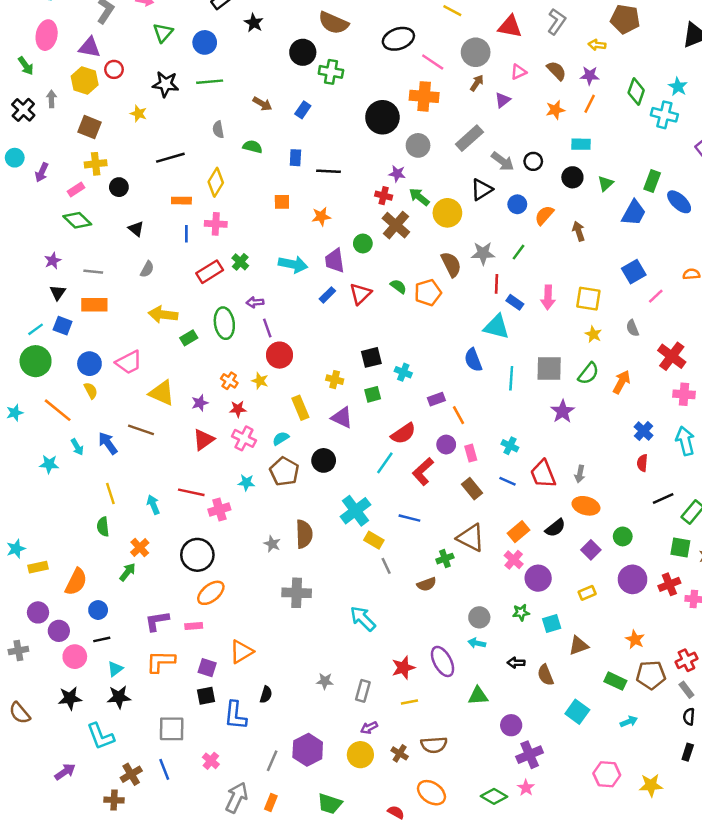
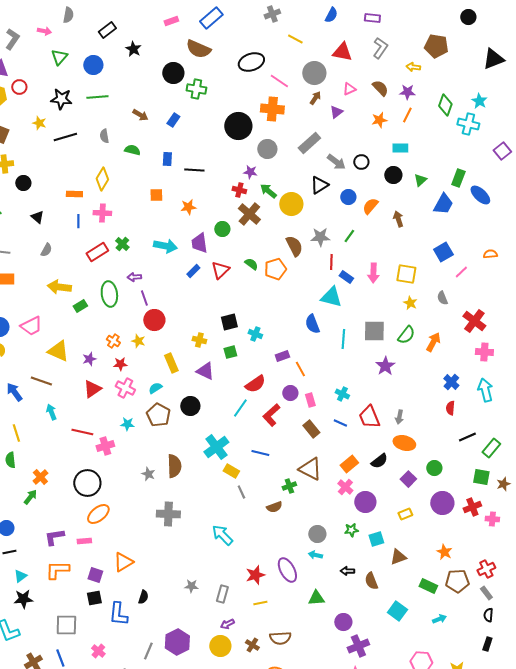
black line: (170, 158) -> (65, 137), moved
cyan arrow: (153, 505) -> (51, 412), moved

